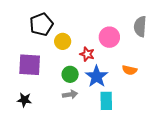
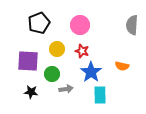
pink circle: (109, 37) -> (80, 25), moved
yellow circle: (63, 41) -> (57, 49), moved
green circle: (70, 74) -> (52, 74), moved
black star: (24, 100) -> (31, 92), moved

